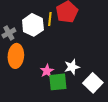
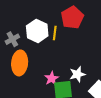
yellow line: (50, 19) -> (55, 33), moved

